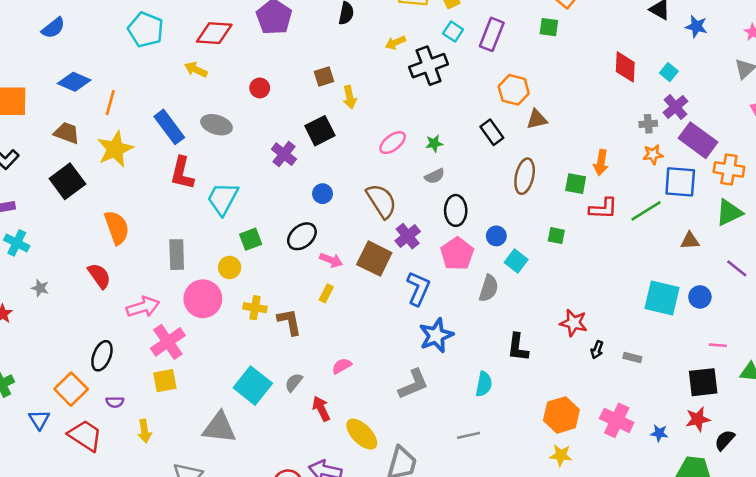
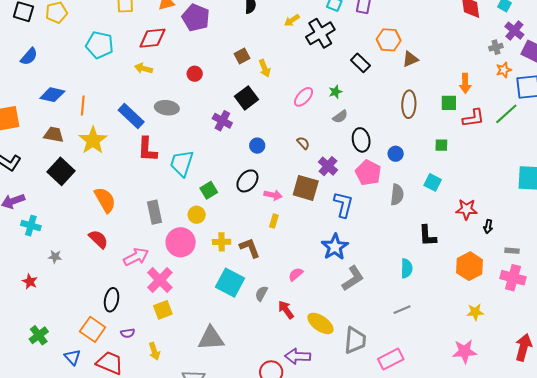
black rectangle: (492, 132) -> (360, 63), moved
brown semicircle: (381, 201) -> (303, 143), size x0.5
cyan square: (516, 261) -> (433, 182), moved
blue star: (436, 335) -> (335, 247), moved
gray rectangle: (632, 358) -> (512, 251), moved
cyan square: (253, 386) -> (230, 283), moved
orange hexagon: (561, 415) -> (470, 266), moved

